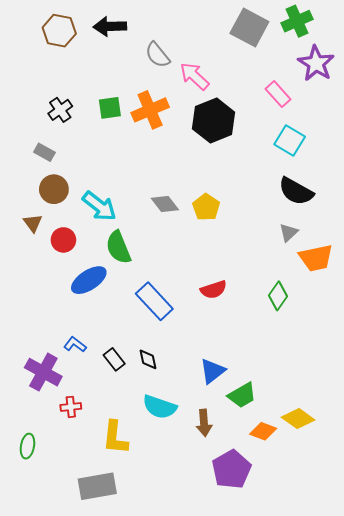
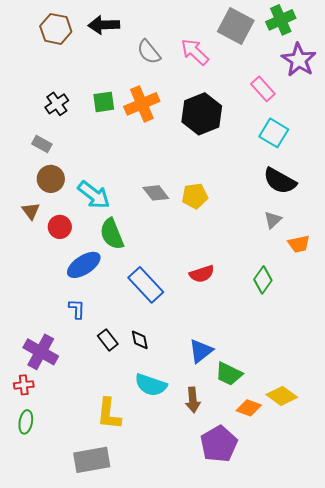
pink arrow: (194, 76) -> (195, 52), moved
yellow pentagon: (206, 207) -> (195, 196), turned 30
orange trapezoid: (316, 258) -> (299, 244), size x0.7
blue L-shape: (75, 345) -> (77, 309), moved, turned 55
green trapezoid: (242, 395) -> (229, 374), turned 56
red cross: (71, 407) -> (24, 385), moved

